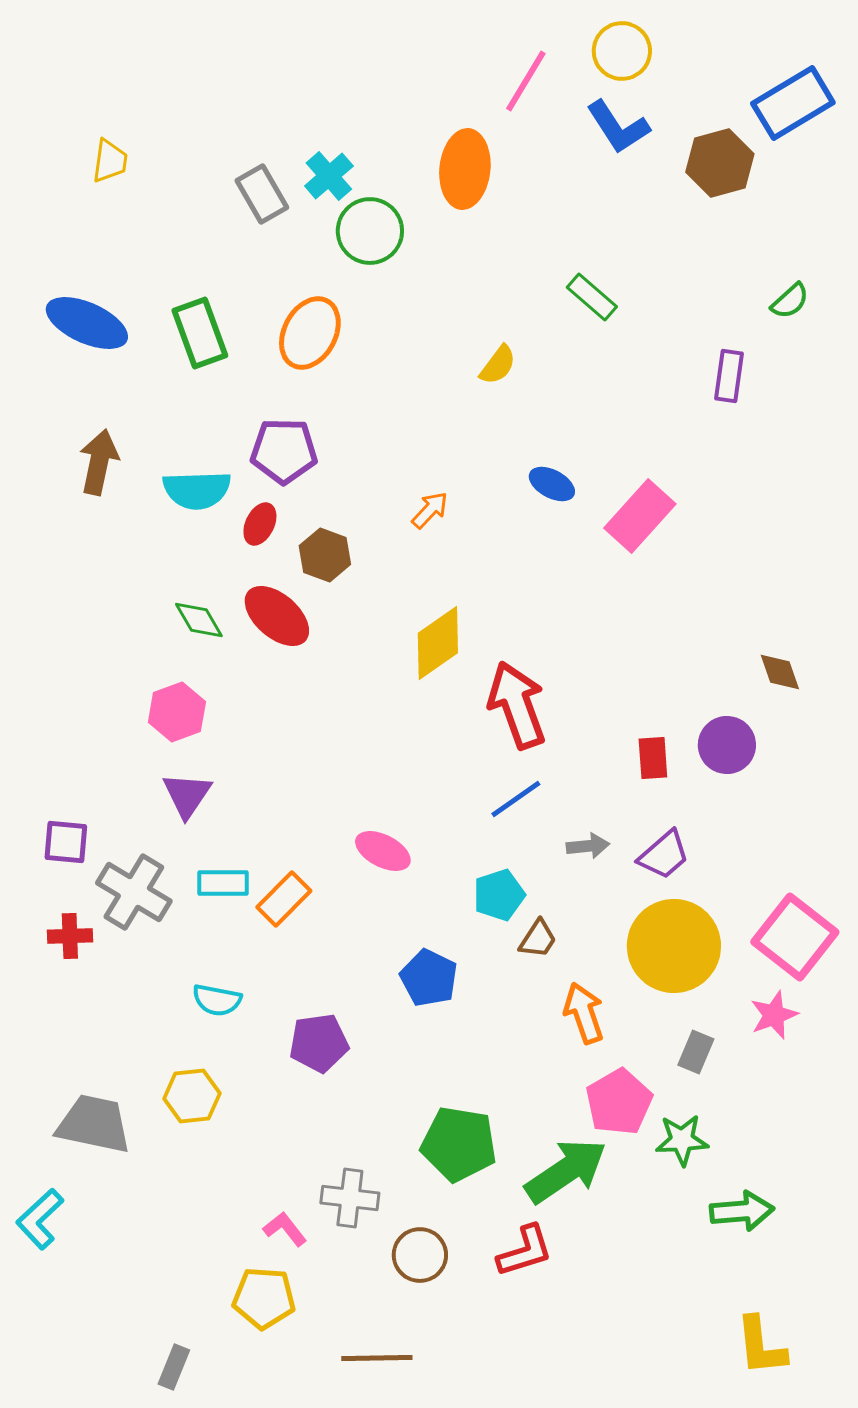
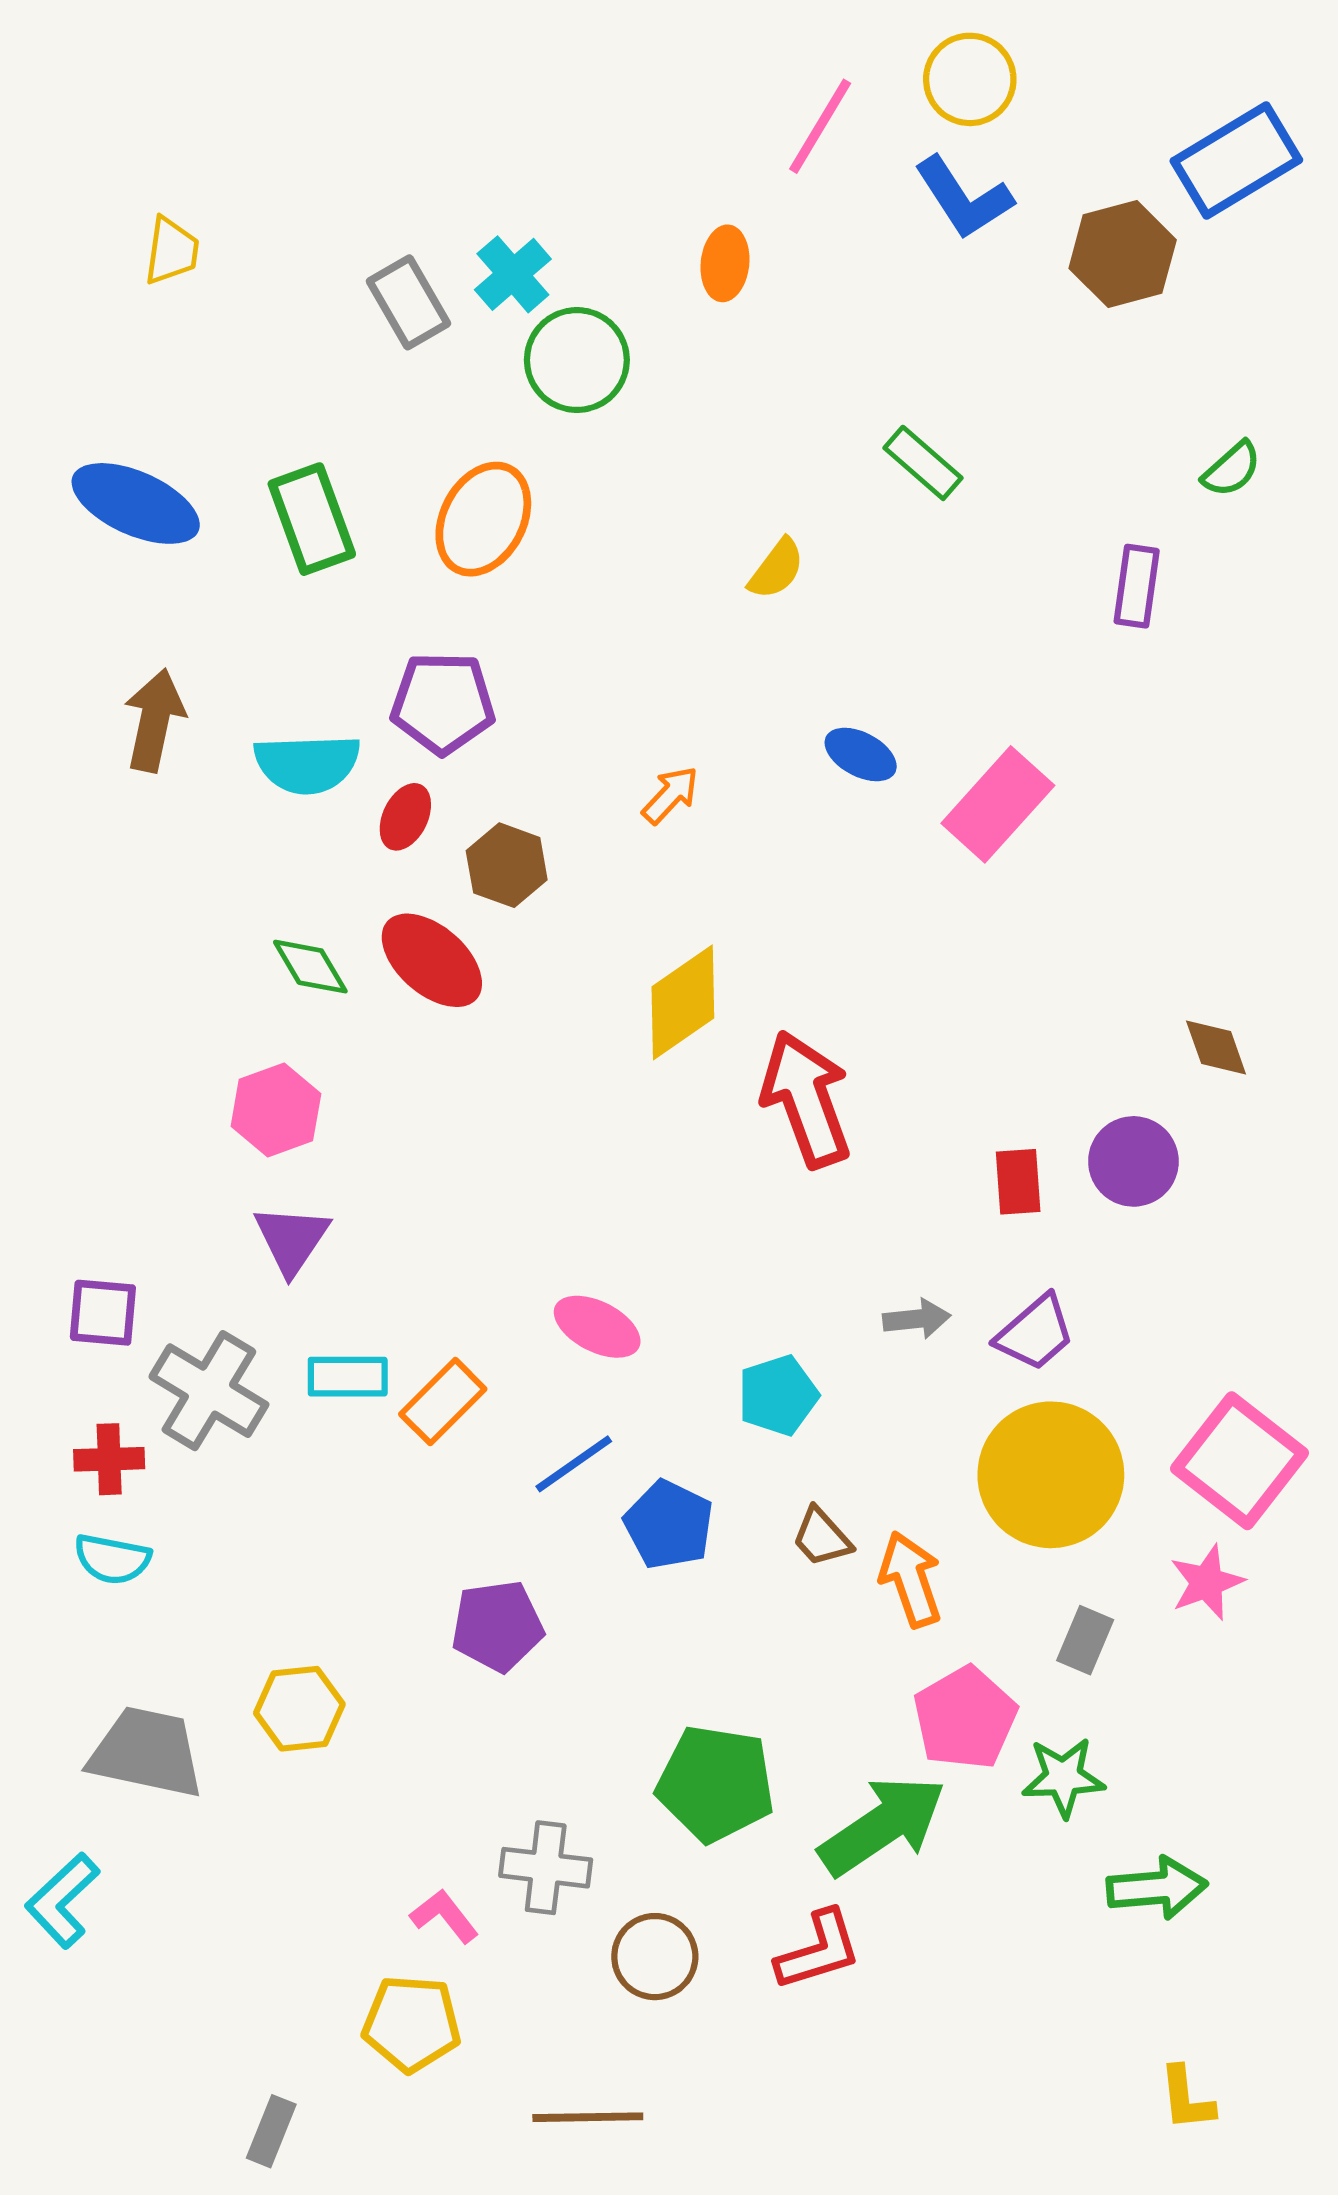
orange ellipse: (465, 169) -> (725, 263), size x0.6
blue line: (516, 799) -> (574, 1464), moved
brown trapezoid: (538, 939) -> (822, 1537), moved, turned 105
cyan semicircle: (217, 1000) -> (112, 1559), moved
yellow L-shape: (761, 1346) -> (1186, 2098), size x0.7

